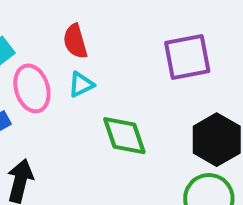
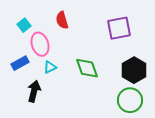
cyan triangle: (81, 85) -> (50, 67), moved

